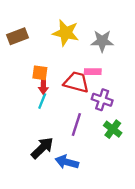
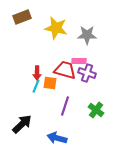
brown rectangle: (18, 36) -> (22, 17), moved
orange square: (40, 73) -> (50, 83), moved
purple cross: (102, 100) -> (87, 73), moved
black arrow: (42, 148) -> (22, 124), moved

